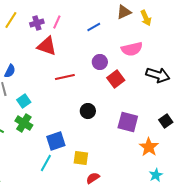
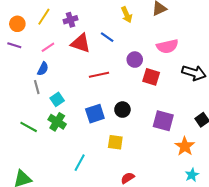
yellow arrow: (146, 18) -> (127, 15), moved
pink line: (57, 22) -> (48, 47), moved, turned 32
blue line: (94, 27) -> (107, 37), moved, turned 64
red square: (116, 79) -> (151, 77), turned -36
blue square: (56, 141) -> (95, 114), moved
yellow square: (81, 158) -> (115, 142), moved

